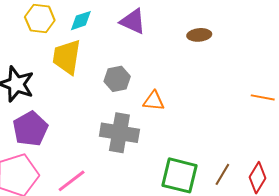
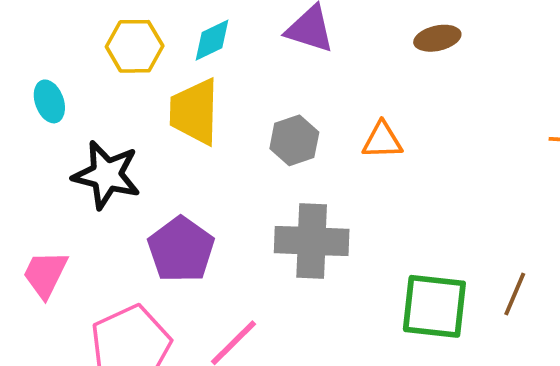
orange triangle: (154, 101) -> (382, 140), moved
purple pentagon: (30, 129) -> (181, 250), moved

